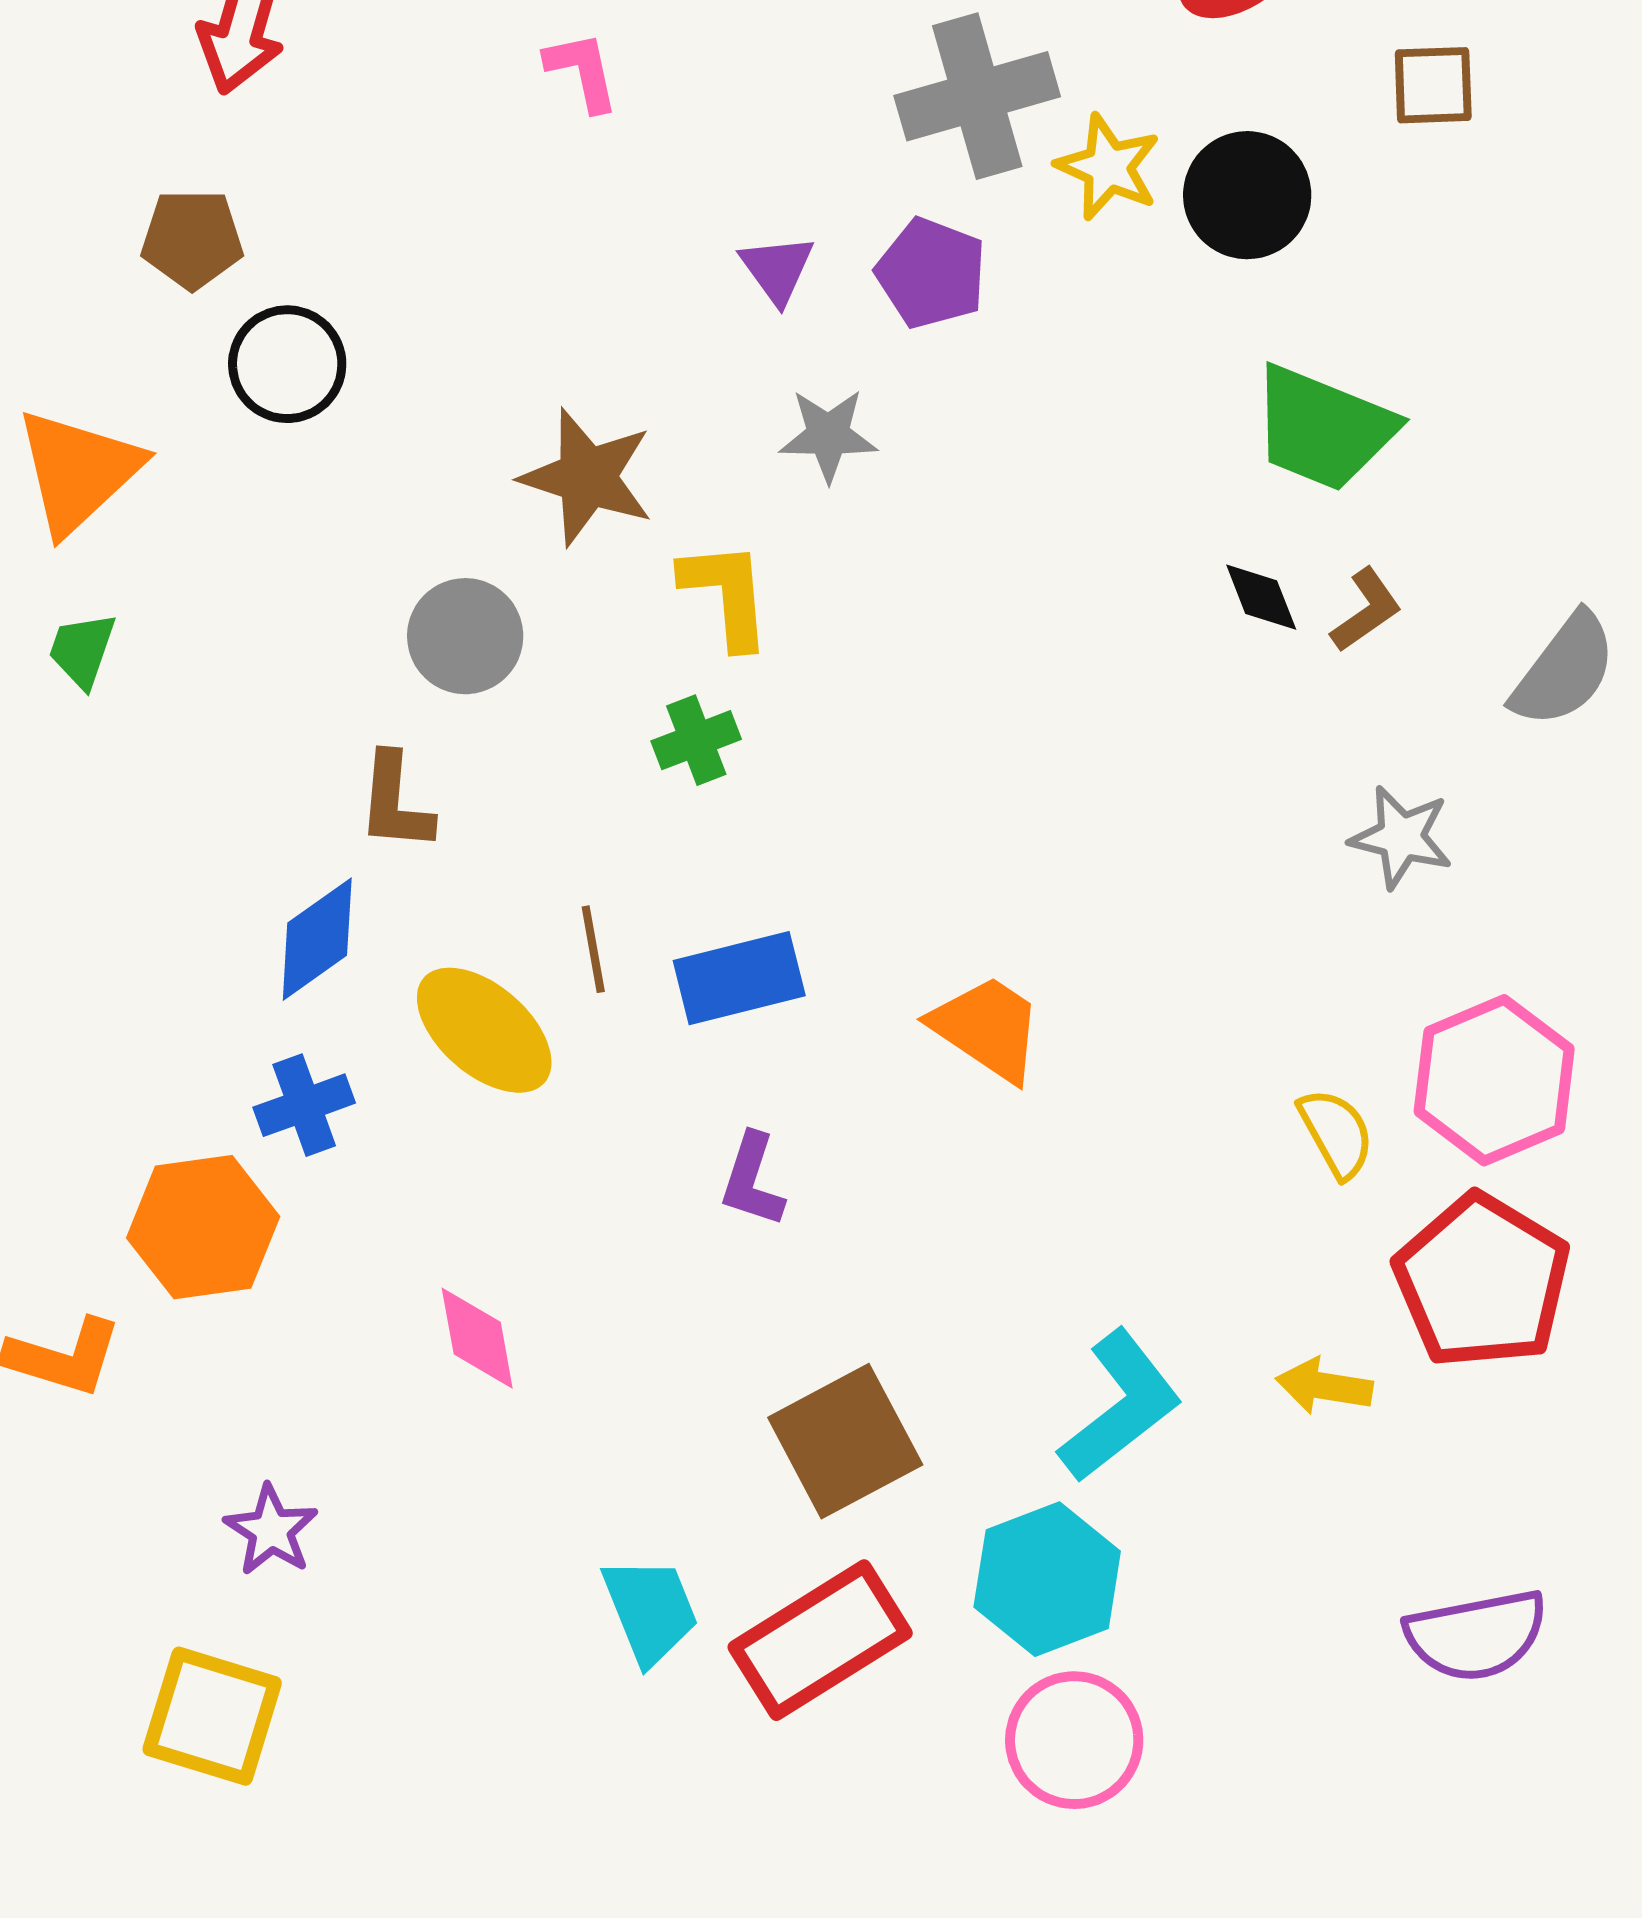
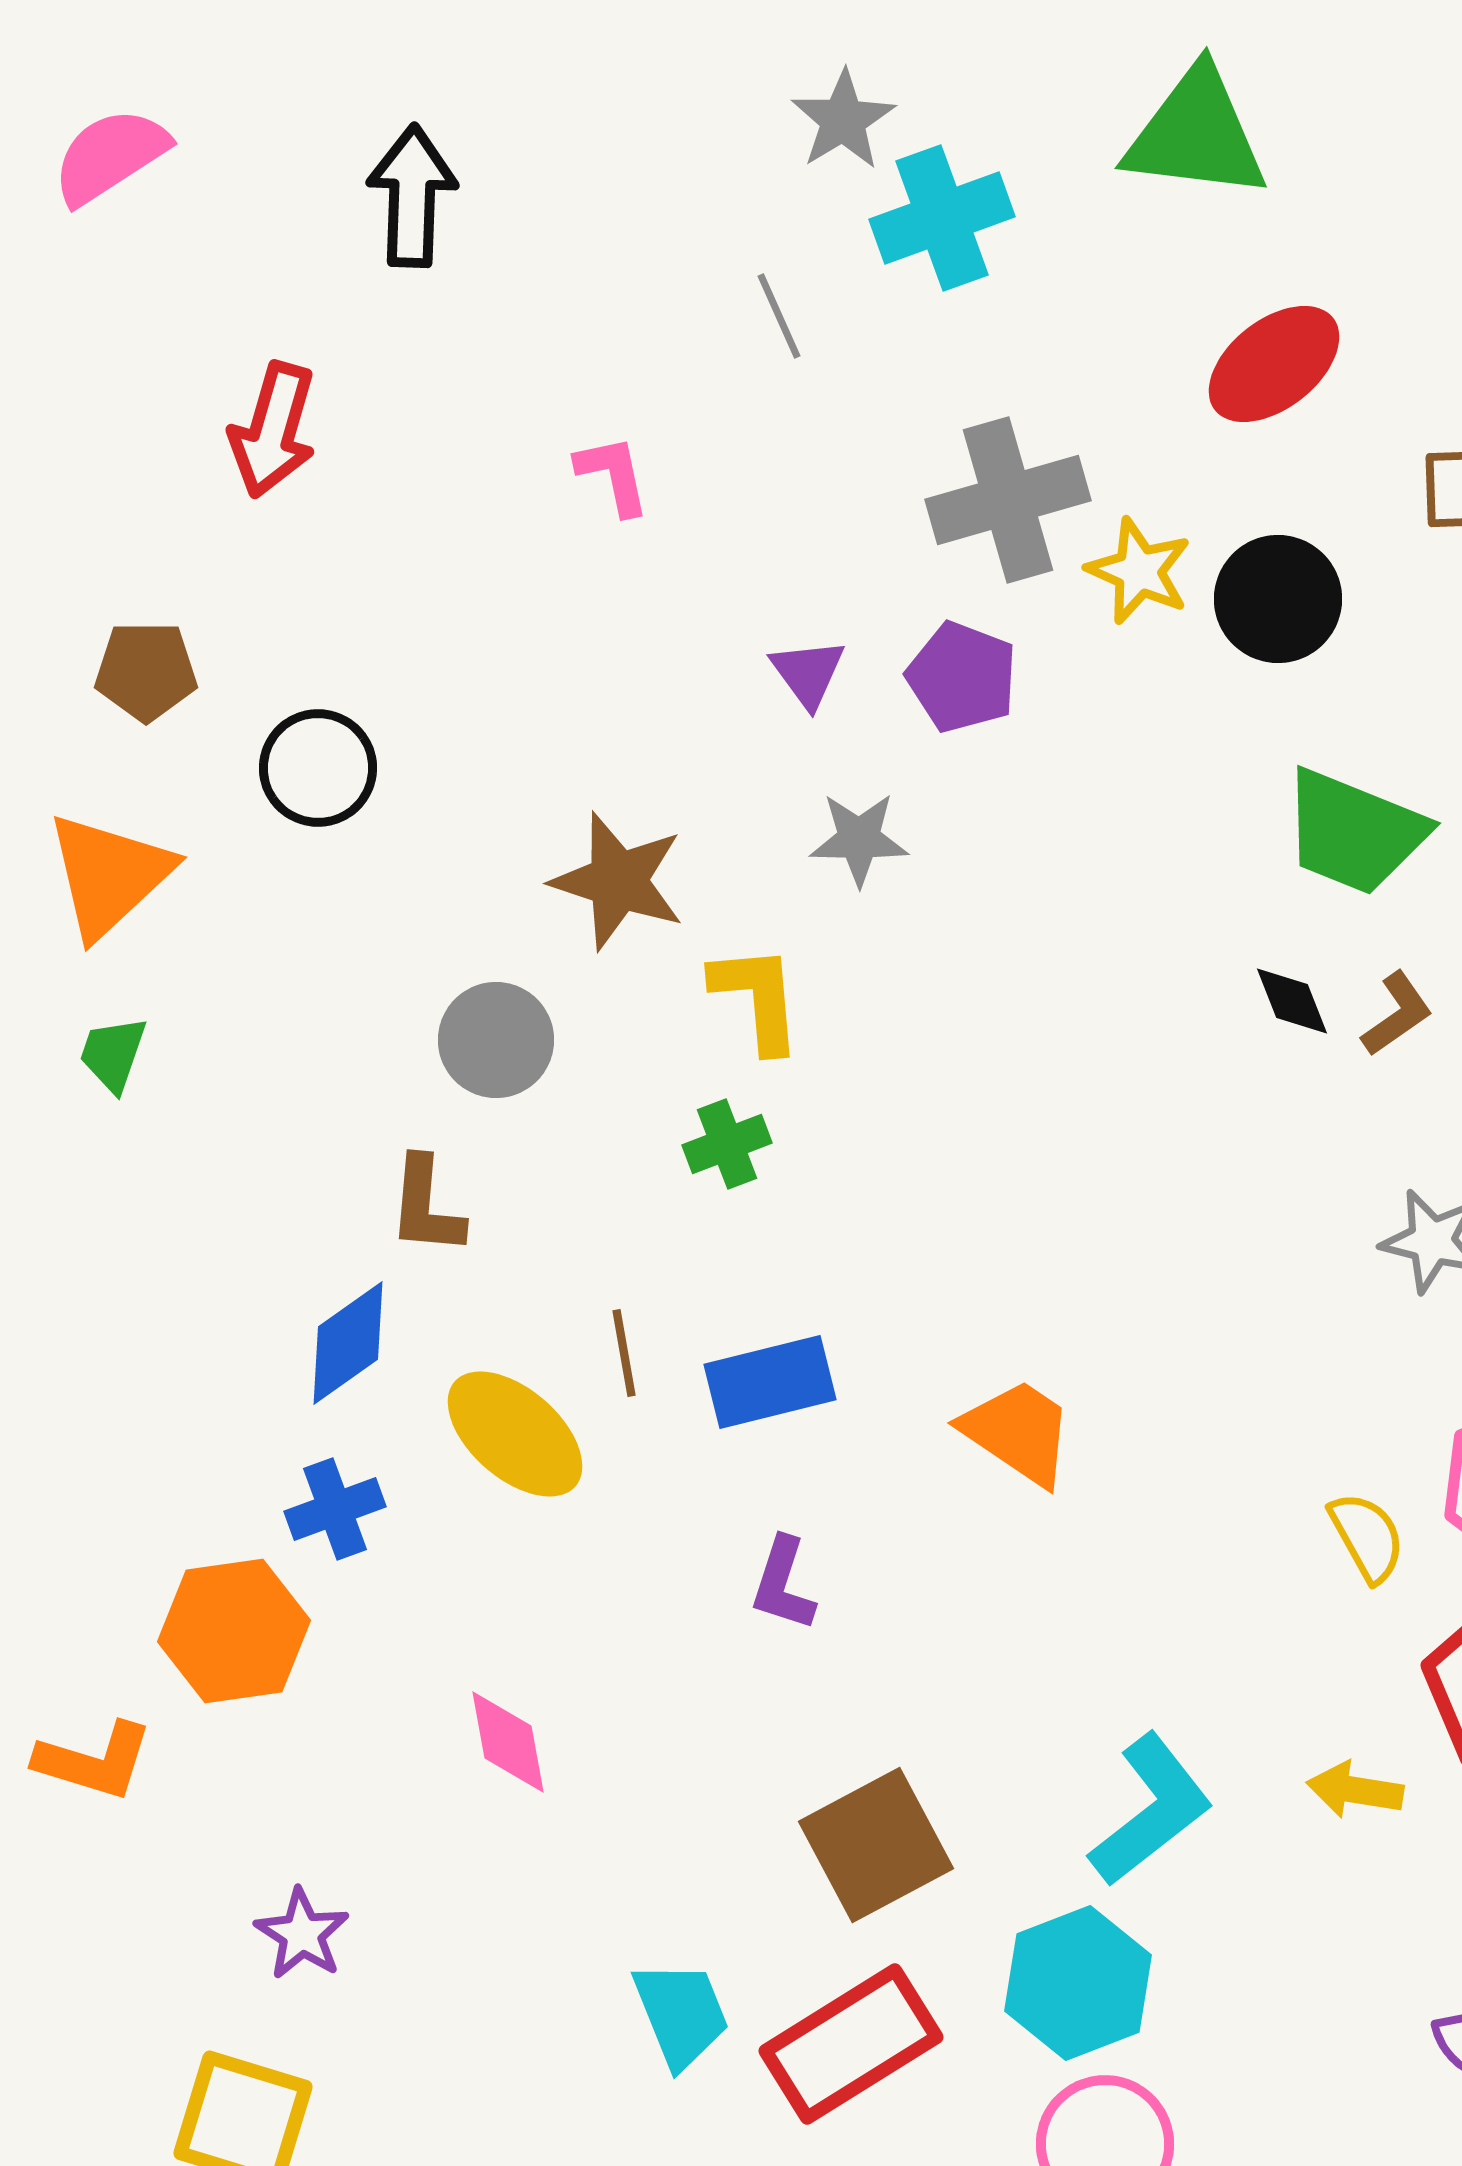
brown pentagon: (192, 239) -> (146, 671), moved

